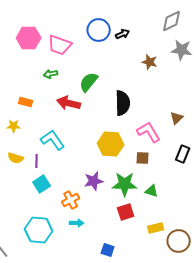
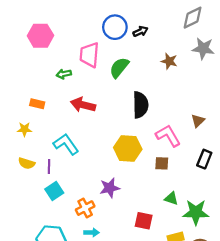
pink trapezoid: (60, 45) -> (89, 55), moved, turned 75
green semicircle: (89, 82) -> (119, 68), moved
green star: (125, 184) -> (196, 212), moved
red square: (126, 212) -> (144, 221), turned 30

